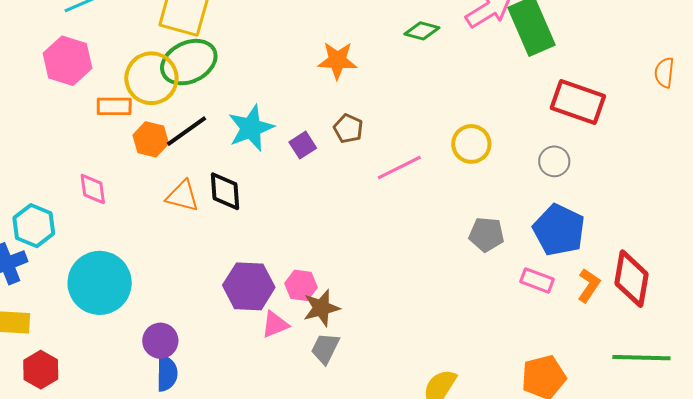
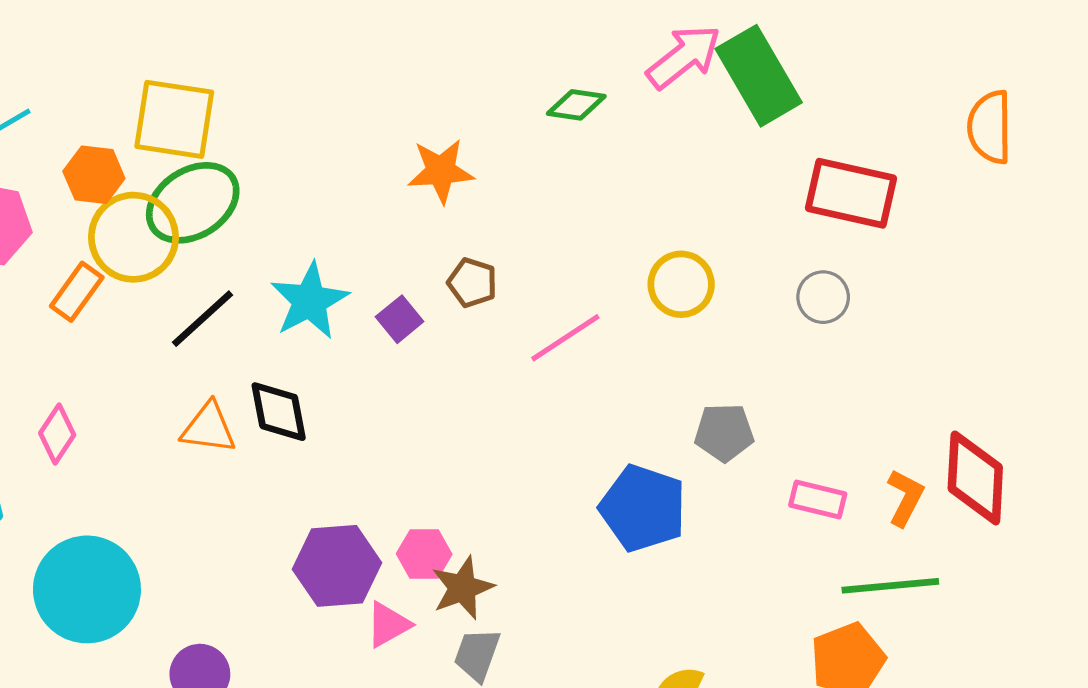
orange semicircle: (664, 73) -> (990, 127), size x1.4
orange rectangle: (114, 106) -> (77, 292), turned -48
orange hexagon: (151, 139) -> (94, 175), moved
pink diamond: (93, 189) -> (57, 434), turned 48
blue pentagon: (559, 230) -> (643, 508), moved
green line: (641, 358) -> (890, 586), moved

